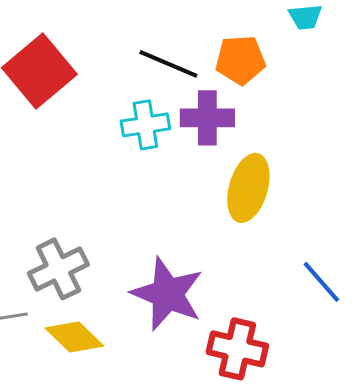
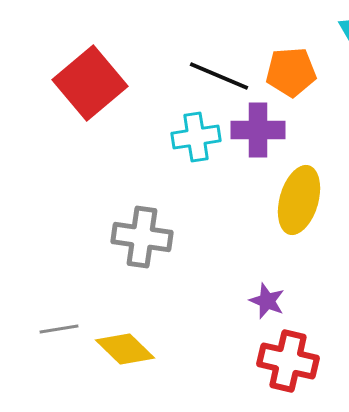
gray cross: (58, 269) -> (142, 237), moved, turned 34
purple star: (167, 294) -> (267, 301), moved, size x0.5

